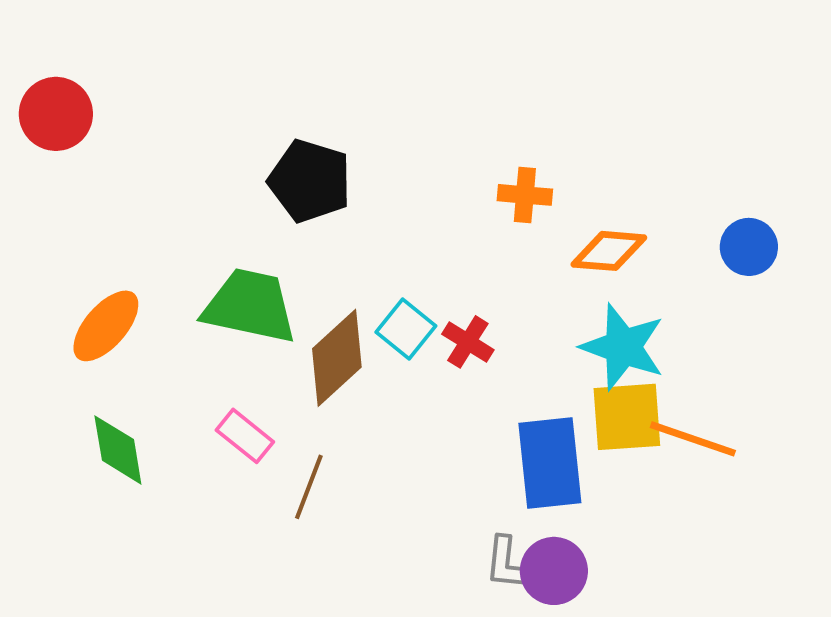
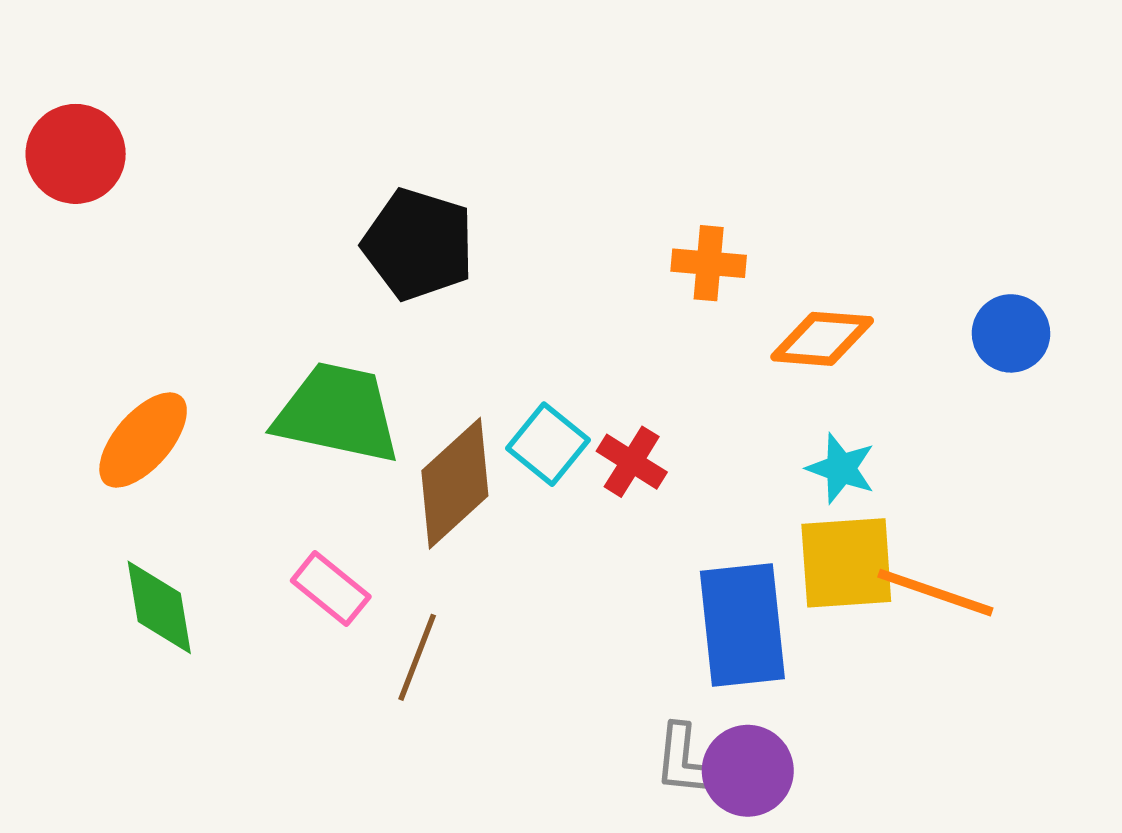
cyan star: (623, 347) -> (841, 468), size x0.6

